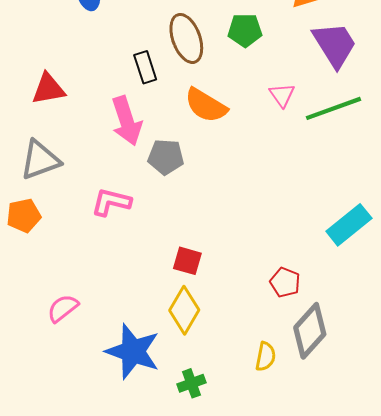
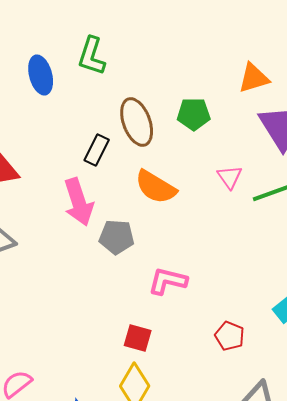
black rectangle: (145, 67) -> (97, 150), turned 44
pink L-shape: (111, 202) -> (168, 281), moved
red pentagon: (285, 282) -> (230, 336), moved

